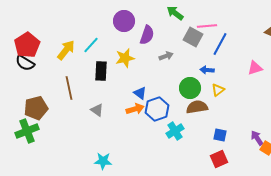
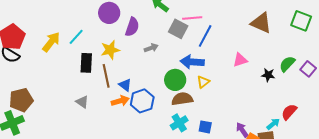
blue arrow: (207, 70) -> (192, 62), size x1.6
brown line: (69, 88) -> (106, 76), moved
cyan cross: (175, 131) -> (179, 123), moved

